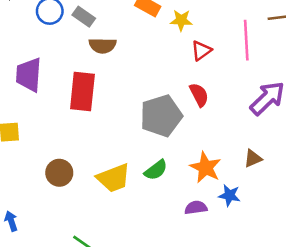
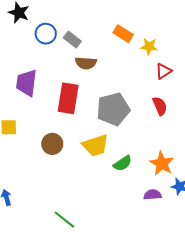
gray pentagon: (161, 116) -> (113, 109), moved
brown circle: (59, 173) -> (52, 144), moved
yellow trapezoid: (114, 178) -> (95, 145), moved

